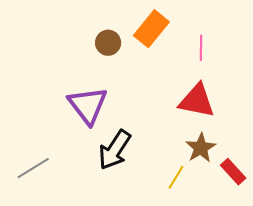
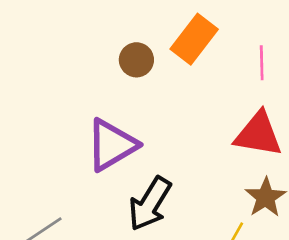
purple triangle: (88, 105) -> (112, 145), turned 39

